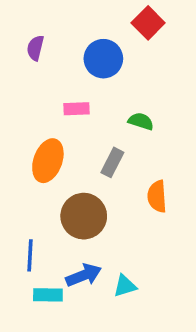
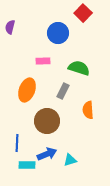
purple semicircle: (35, 48) -> (10, 27), moved
green semicircle: (141, 121) -> (79, 68), size x1.5

